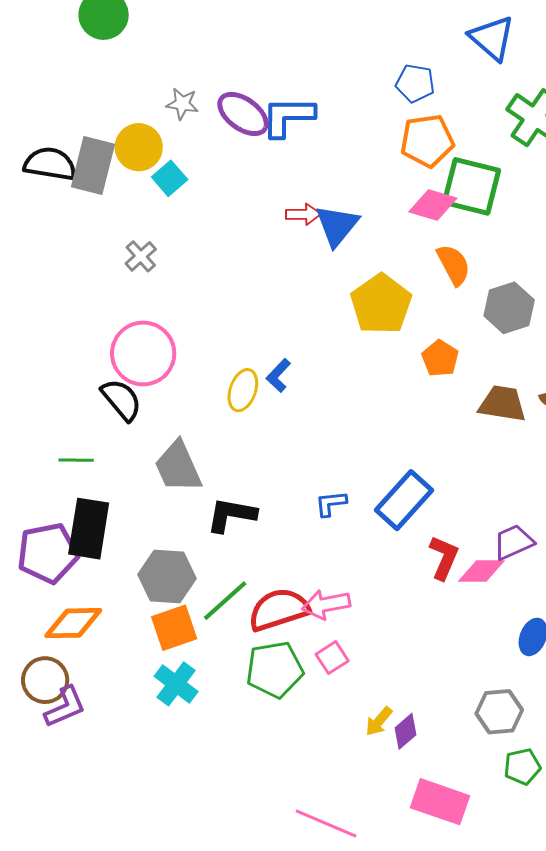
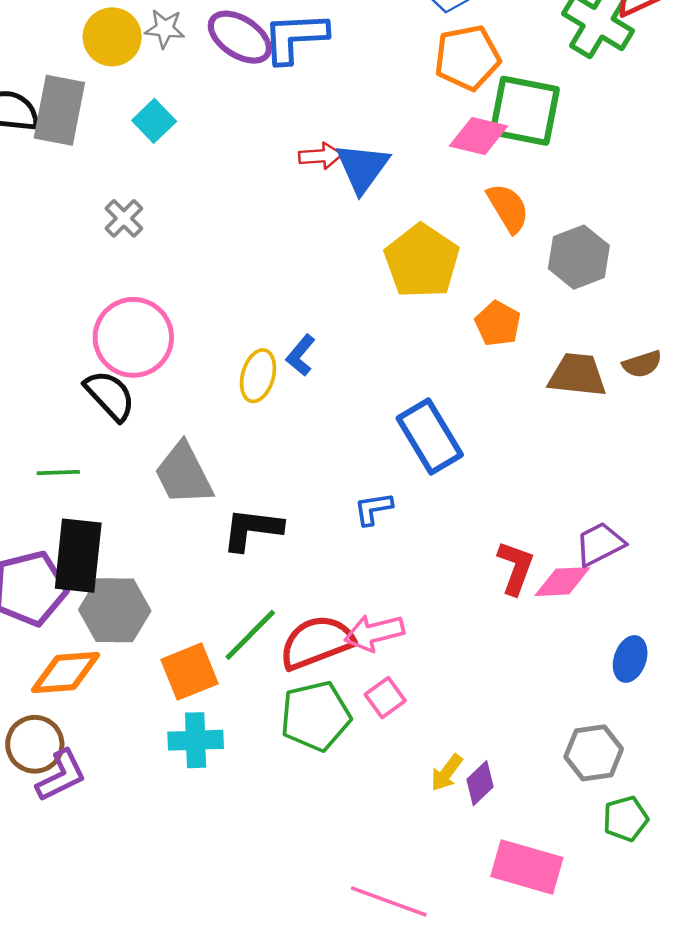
yellow circle: (139, 147) -> (112, 37), moved
blue rectangle: (404, 500) -> (430, 437), moved, turned -70
gray hexagon: (167, 576) -> (115, 610), moved
cyan cross: (176, 684) -> (196, 740), turned -36

